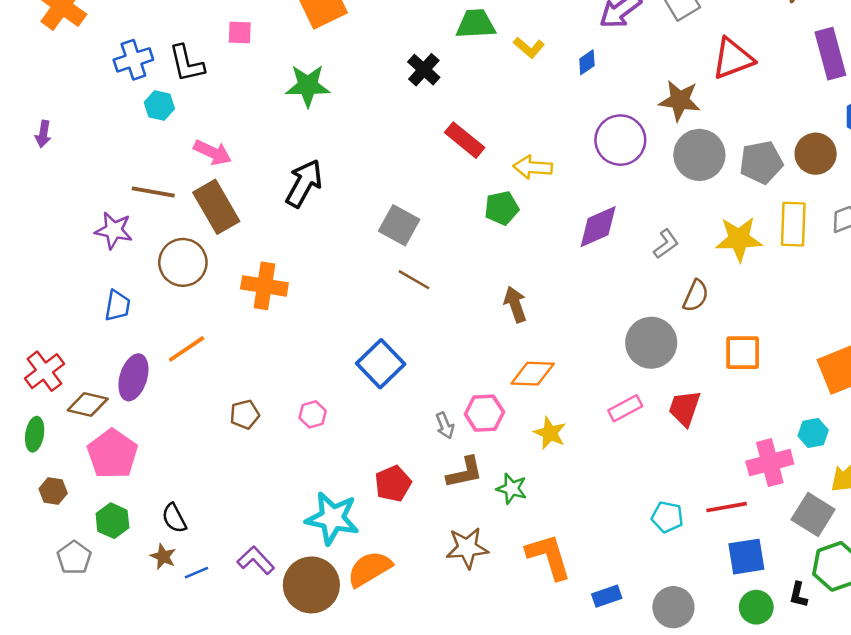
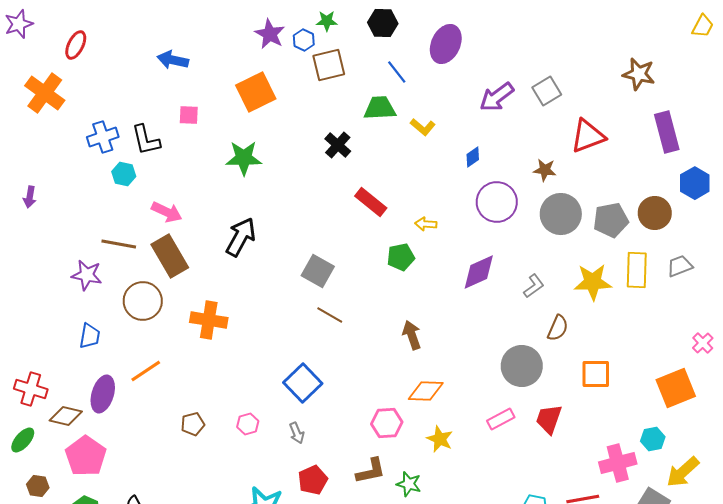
blue diamond: (587, 62) -> (473, 157), moved
brown star: (680, 101) -> (545, 170), size x0.7
yellow arrow: (533, 167) -> (426, 224), size x0.7
red cross: (44, 371) -> (31, 389), turned -36
gray arrow: (445, 426) -> (297, 433), moved
green ellipse: (35, 434) -> (23, 440), turned 32

